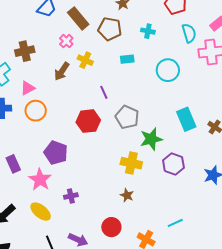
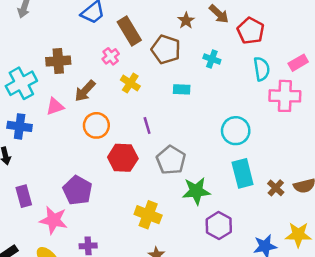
cyan circle: (168, 70) -> (236, 131), moved
brown arrow: (62, 71) -> (85, 91), moved
orange circle: (36, 111) -> (96, 125), moved
yellow cross: (131, 163) -> (148, 215), moved
pink star: (40, 180) -> (54, 220), turned -30

